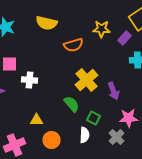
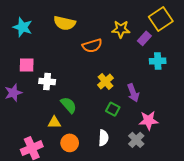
yellow cross: (86, 80) -> (105, 81), size x0.7
green semicircle: (72, 104) -> (69, 105), moved
green square: (94, 118) -> (113, 109), moved

